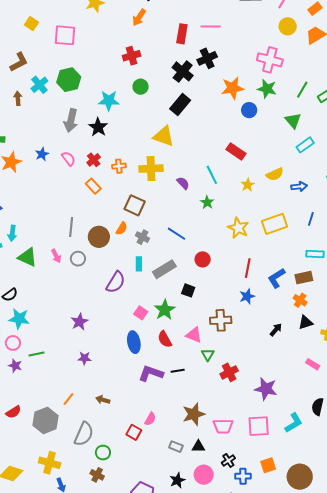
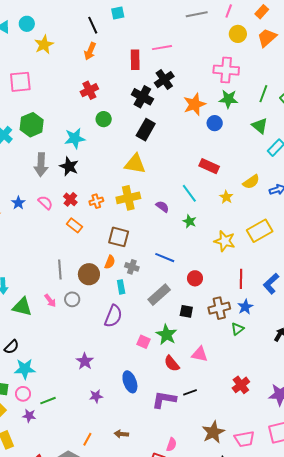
cyan rectangle: (139, 264) -> (121, 287), moved
brown cross: (221, 320) -> (219, 308), moved
blue ellipse: (134, 342) -> (130, 382), moved
green triangle: (208, 355) -> (237, 329), moved, turned 32

